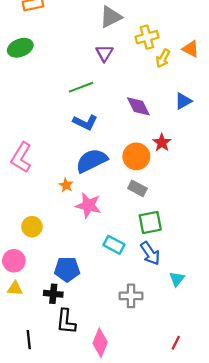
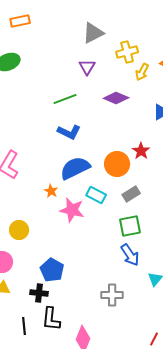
purple diamond: (138, 106) -> (116, 98), moved, turned -40
gray rectangle: (137, 188) -> (131, 194), moved, turned -60
cyan rectangle: (114, 245) -> (96, 195), moved
blue pentagon: (67, 269) -> (52, 270), turned 30
black line: (29, 340) -> (24, 326), moved

